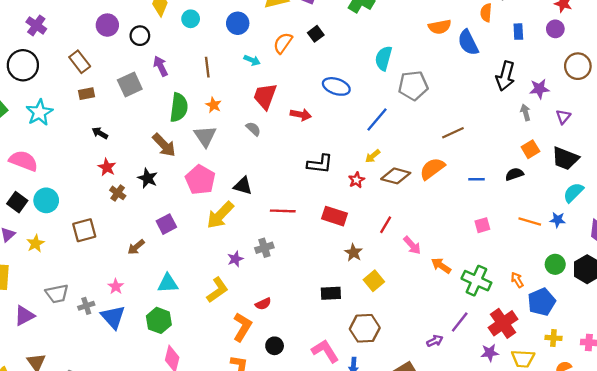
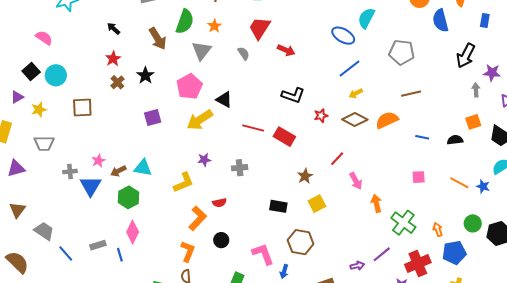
blue ellipse: (336, 86) -> (343, 36), moved
gray pentagon: (413, 86) -> (402, 52), moved
brown arrow: (164, 145) -> (158, 39), moved
yellow arrow: (373, 156) -> (356, 93), moved
pink semicircle: (23, 161) -> (44, 38), size x0.7
red rectangle: (335, 216) -> (284, 137), moved
brown arrow: (136, 247) -> (118, 171), moved
gray cross: (264, 248) -> (240, 168), moved
orange arrow: (441, 266) -> (376, 203), turned 30
gray trapezoid: (57, 294) -> (44, 143), moved

